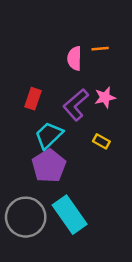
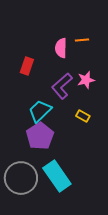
red rectangle: (33, 99) -> (27, 66), moved

